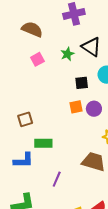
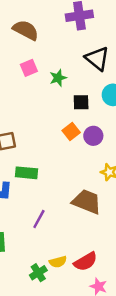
green star: (67, 54) -> (58, 78), moved
orange square: (76, 107) -> (71, 131), turned -32

